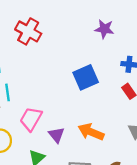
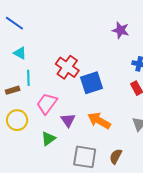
red cross: (28, 31) -> (67, 67), moved
blue square: (86, 77) -> (91, 83), moved

